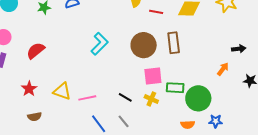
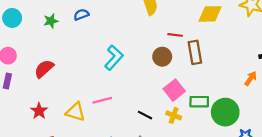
red line: (156, 12) -> (175, 35), moved
brown circle: (144, 45) -> (162, 57), size x0.7
pink square: (153, 76) -> (174, 90), turned -30
pink line: (87, 98) -> (102, 100), moved

